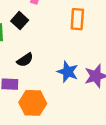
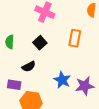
black square: (20, 21) -> (40, 43), moved

